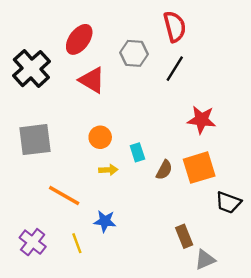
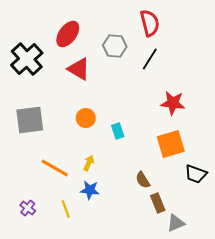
yellow arrow: (108, 170) -> (89, 163), moved, turned -63
brown semicircle: (164, 170) -> (143, 180), moved, turned 120
purple cross: (33, 242) -> (28, 208), size x0.7

